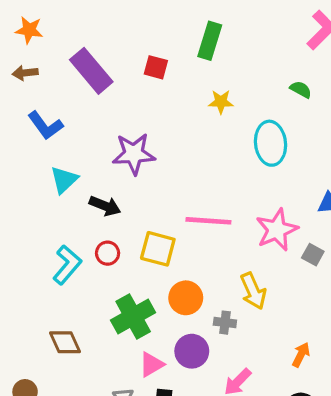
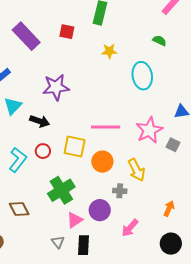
orange circle: (186, 298) -> (102, 162), moved

